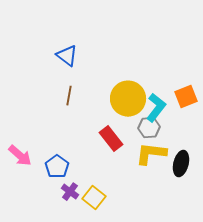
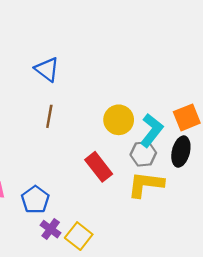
yellow circle: (128, 99) -> (119, 120), size x0.7
black ellipse: (181, 164) -> (181, 152), moved

